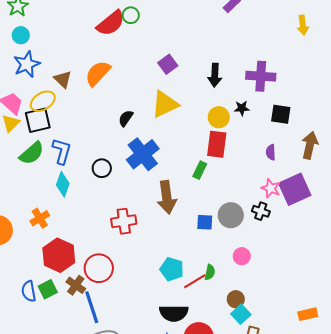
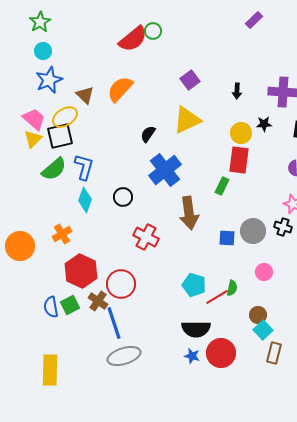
black arrow: (215, 75) -> (237, 91), size x0.7
black circle: (102, 168) -> (123, 197), moved
red cross: (124, 221) -> (146, 237), turned 35

